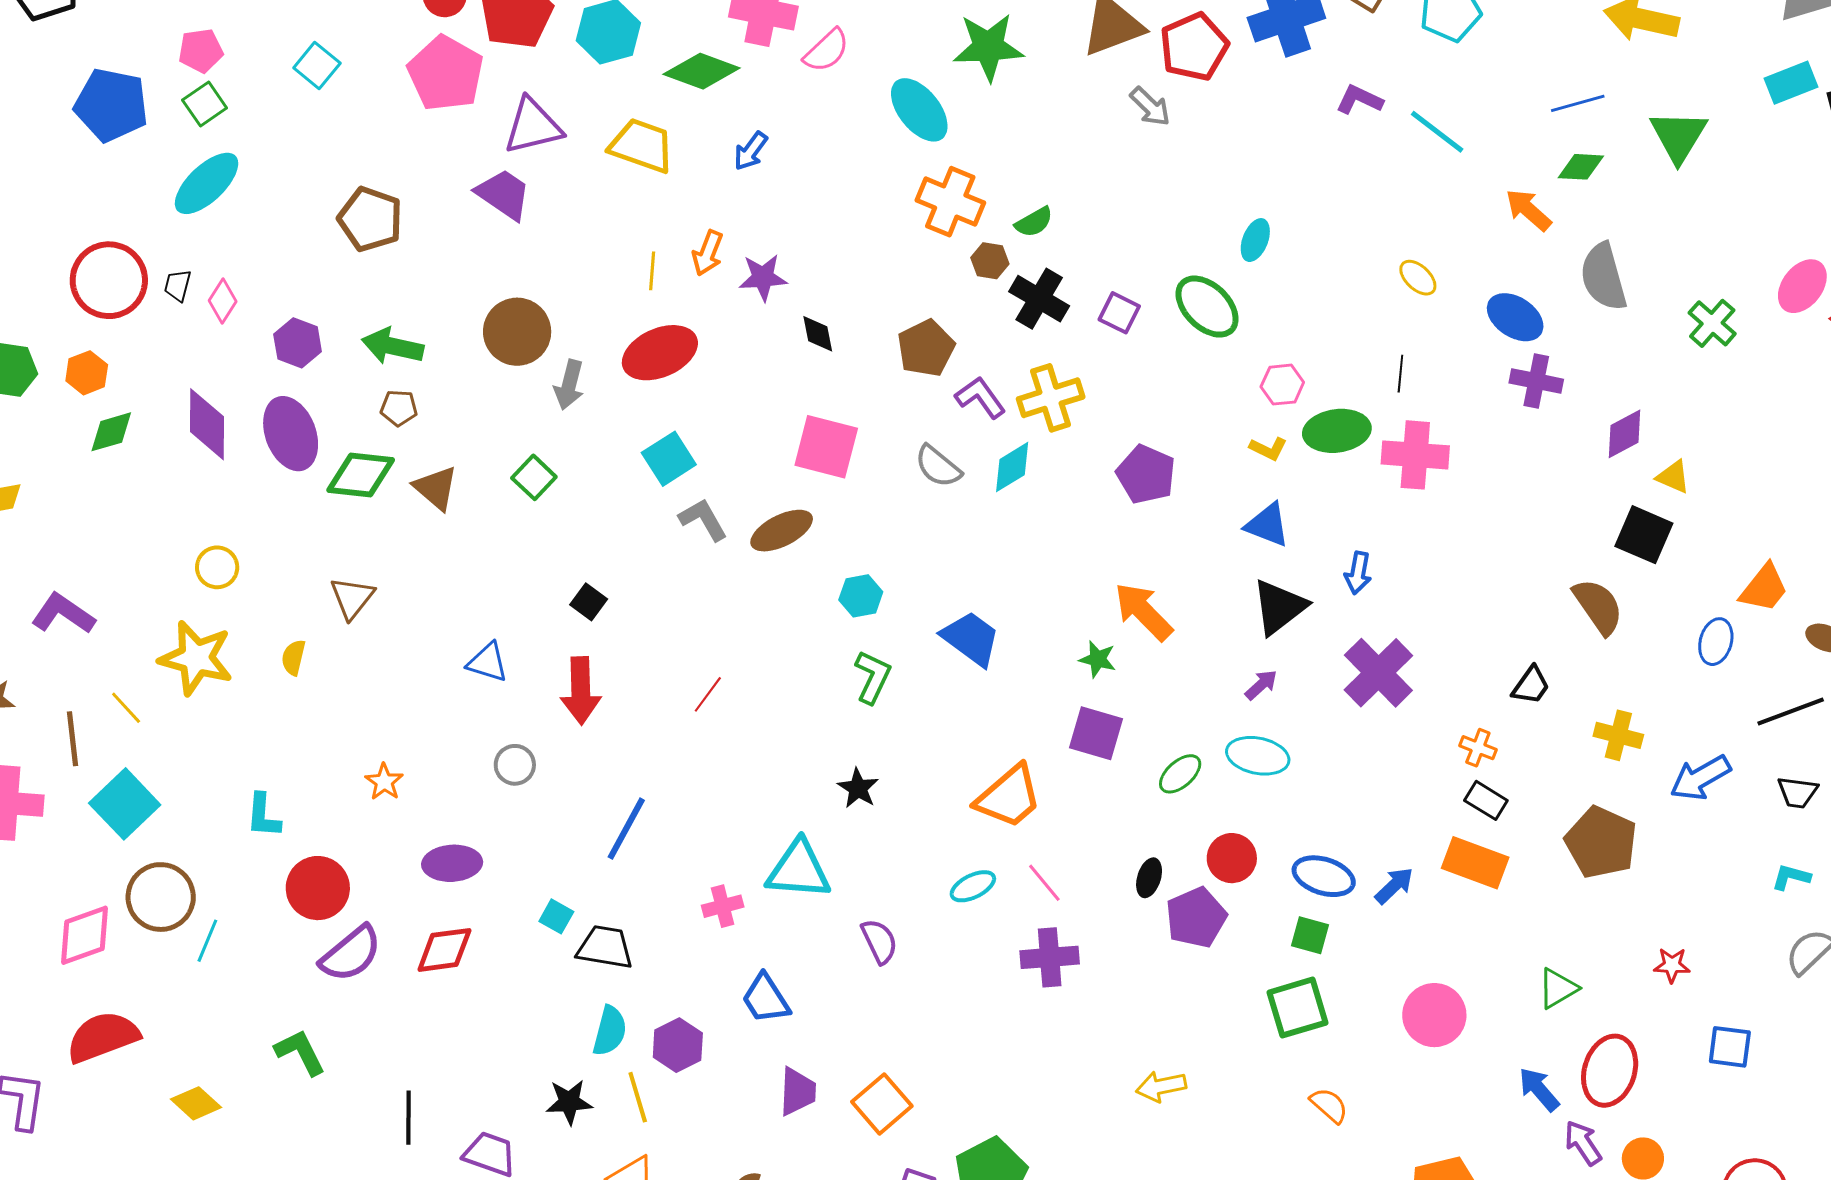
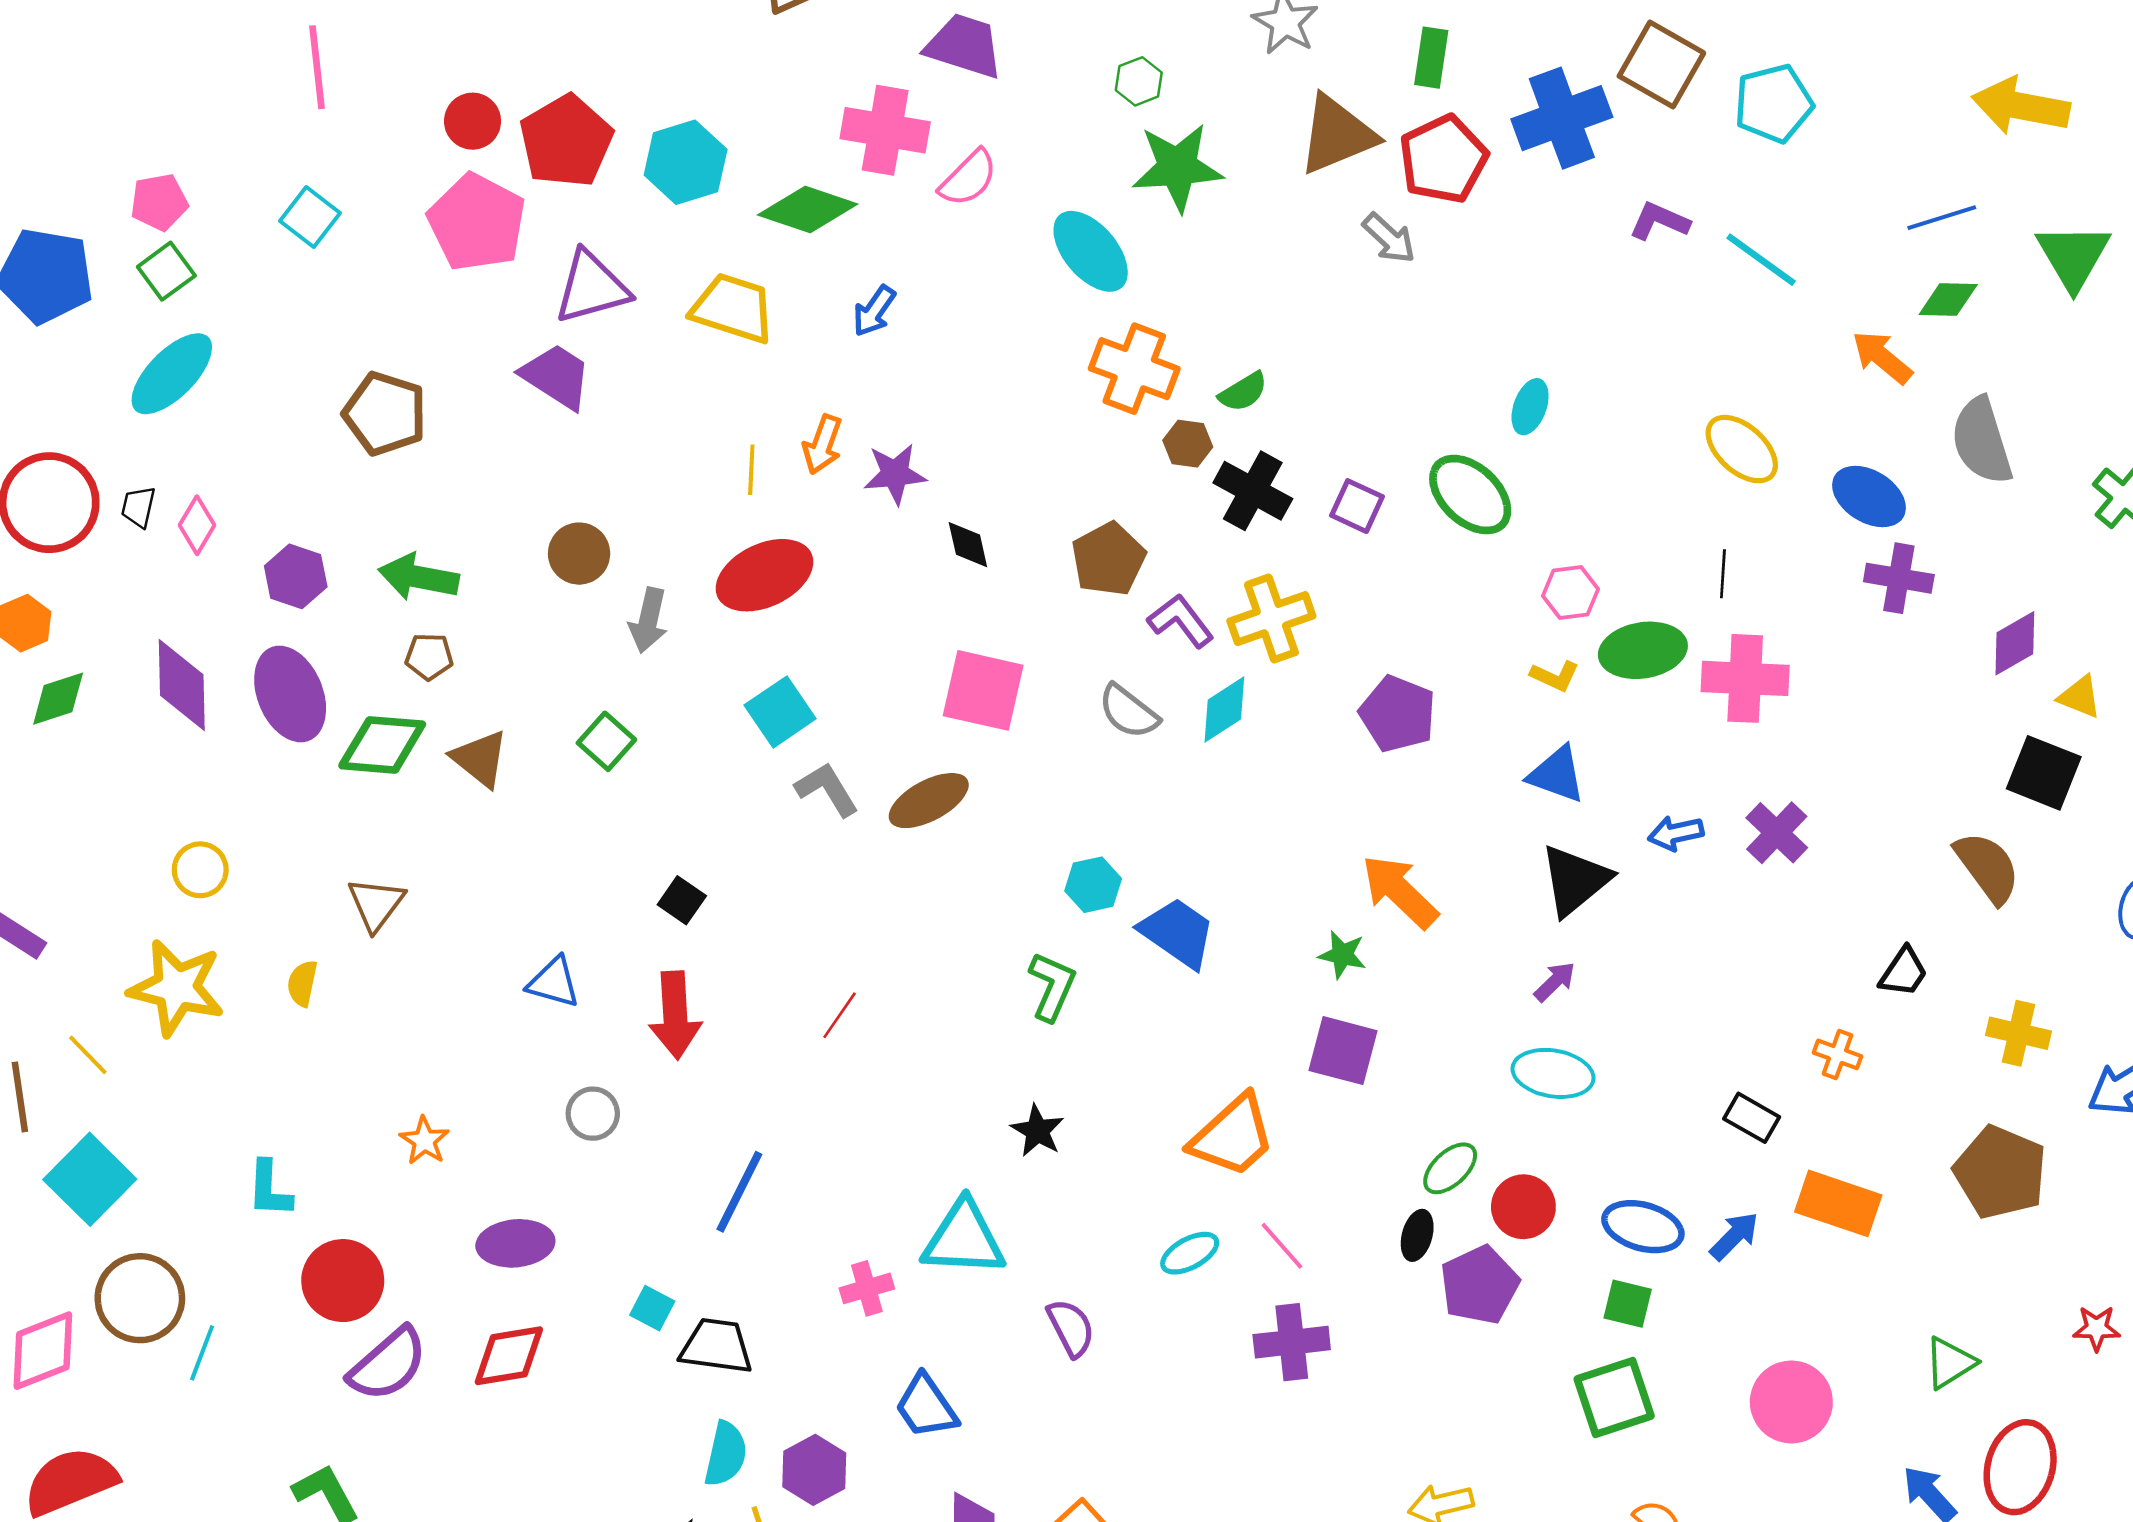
yellow ellipse: (1418, 278) -> (1742, 449), size x1.5
brown circle: (517, 332) -> (579, 554), size x0.7
blue arrow: (1358, 573) -> (1676, 833), turned 69
cyan hexagon: (861, 596) -> (1093, 885), moved
purple cross: (1378, 673) -> (1777, 833), moved, size x0.7
green ellipse: (1180, 774) -> (1450, 1168), moved
black rectangle: (1486, 800) -> (1752, 1118), moved

